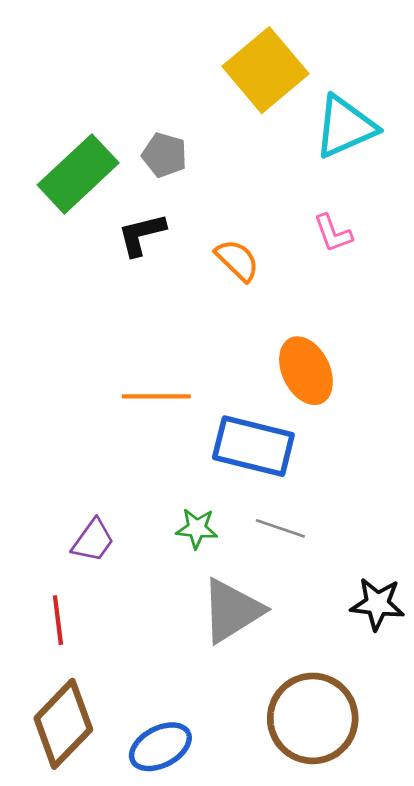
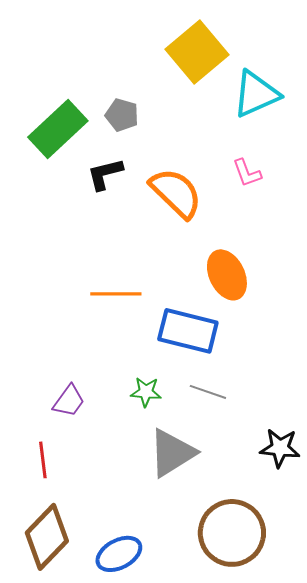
orange semicircle: (237, 260) -> (176, 193), size x1.6

